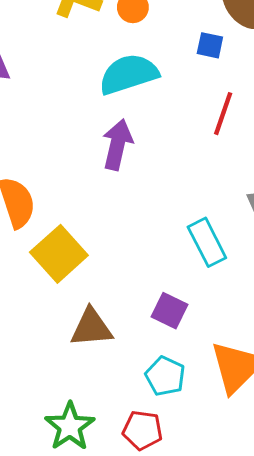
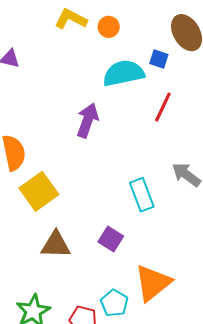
cyan semicircle: (129, 74) -> (124, 73), moved
cyan pentagon: (165, 376) -> (114, 303), moved

